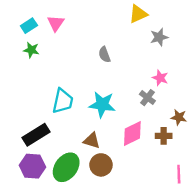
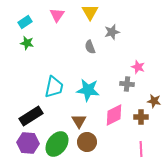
yellow triangle: (138, 14) -> (90, 12), moved, turned -36
pink triangle: (56, 23) -> (57, 15), moved
gray star: (159, 37) -> (112, 32), moved
gray cross: (147, 98) -> (127, 84), turned -32
brown triangle: (92, 141) -> (79, 121), turned 42
pink line: (179, 174) -> (141, 149), moved

